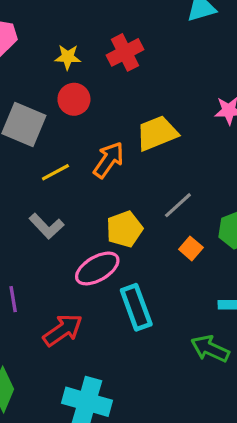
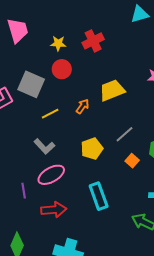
orange arrow: (109, 160) -> (83, 106), size x0.7
pink ellipse: (97, 268) -> (51, 175), moved
red arrow: (63, 330) -> (54, 210), turned 30

